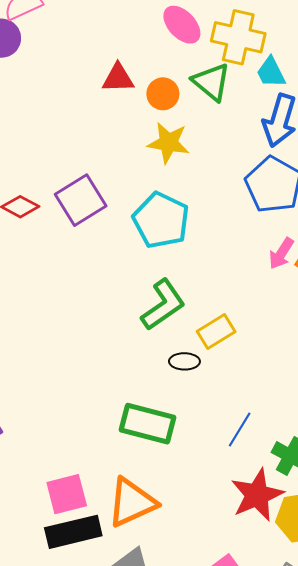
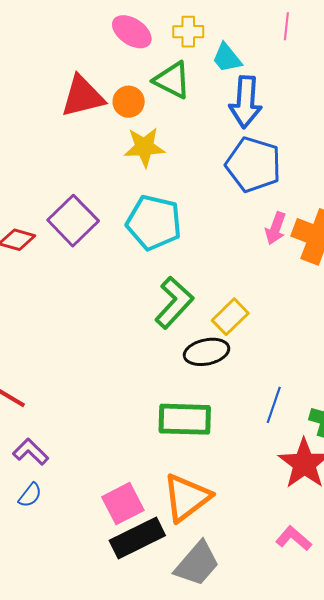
yellow cross: (238, 37) -> (188, 32), size x0.6
red triangle: (118, 78) -> (83, 96), size x1.4
black ellipse: (184, 361) -> (207, 352), size x1.5

